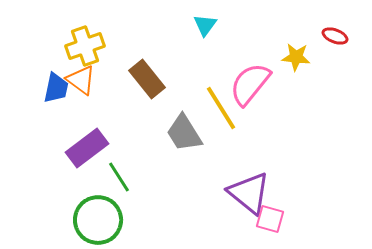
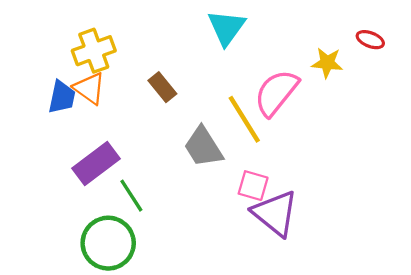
cyan triangle: (205, 25) -> (227, 27), size x1.5
brown rectangle: (147, 79) -> (162, 87), size x0.7
pink square: (270, 219) -> (253, 186), moved

